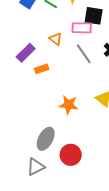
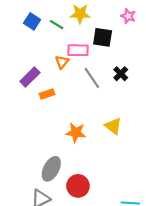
pink rectangle: (82, 28) -> (78, 50), moved
orange triangle: (56, 39) -> (62, 62), turned 32

